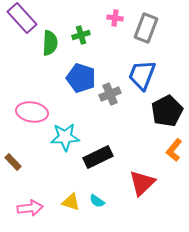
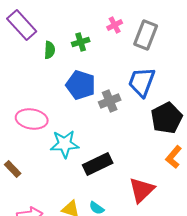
pink cross: (115, 18) -> (115, 25), turned -35
green semicircle: (50, 43) -> (50, 50), size x0.7

